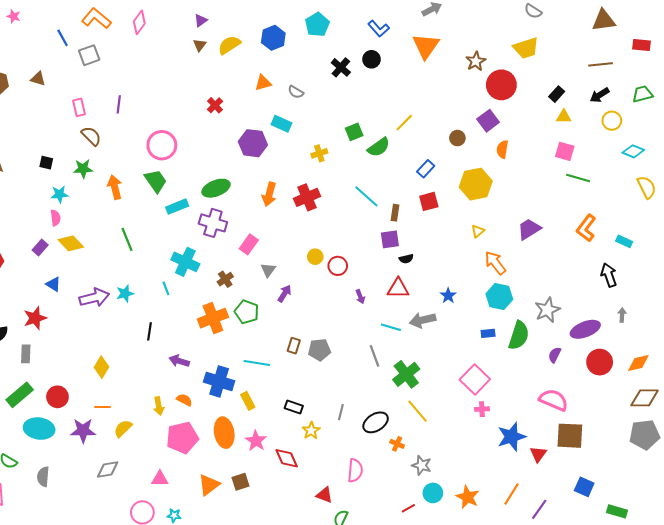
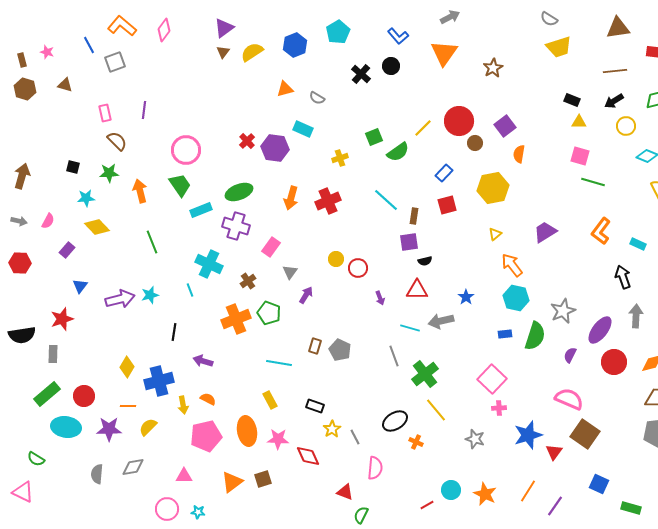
pink star: (14, 16) -> (47, 52), moved
purple triangle: (201, 20) -> (224, 28), size x1.5
yellow trapezoid: (526, 48) -> (559, 47), moved
red circle: (501, 85) -> (459, 121), moved
black rectangle: (557, 94) -> (572, 100), turned 70
red cross: (215, 105) -> (247, 141), moved
pink semicircle: (55, 218) -> (48, 221), moved, turned 35
yellow diamond: (71, 243) -> (97, 227), moved
blue triangle: (53, 284) -> (80, 286), turned 35
gray arrow: (622, 315) -> (636, 316), size x1.6
purple ellipse: (585, 329) -> (600, 330), turned -32
gray pentagon: (319, 350) -> (340, 350), turned 30
blue cross: (219, 381) -> (159, 381), moved, turned -32
gray line: (341, 412) -> (355, 437), moved, turned -42
brown square: (570, 436) -> (585, 434), turned 32
pink star: (256, 441) -> (278, 439), turned -30
gray star: (422, 465) -> (475, 439), moved
gray semicircle: (43, 477) -> (97, 474), moved

